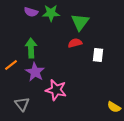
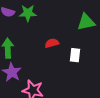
green triangle: (80, 22) -> (86, 22), moved, turned 42

